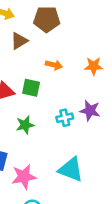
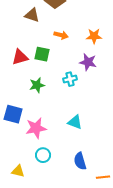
brown triangle: (19, 41) -> (32, 15), turned 49
purple star: (90, 111) -> (88, 62), moved
cyan triangle: (71, 169) -> (75, 122), size x0.7

